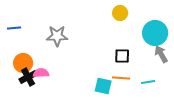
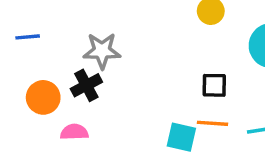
pink semicircle: (41, 73) -> (74, 132), moved
black cross: (28, 77) -> (86, 85), moved

